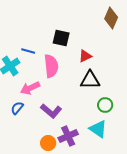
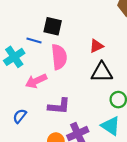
black square: (61, 38) -> (53, 26), moved
blue semicircle: (17, 108) -> (20, 116), moved
purple L-shape: (51, 111) -> (59, 106), turned -35

